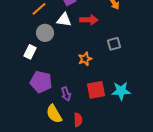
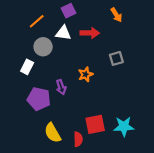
red square: (96, 90) -> (95, 124), moved
cyan star: (121, 91) -> (124, 126), moved
purple arrow: (66, 94) -> (61, 87), moved

